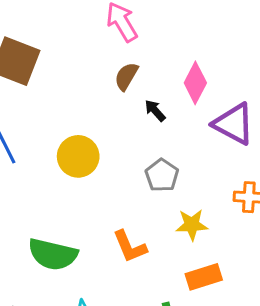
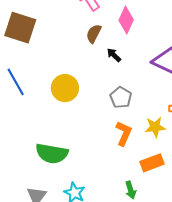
pink diamond: (195, 83) -> (126, 20), moved
yellow star: (192, 225) -> (155, 127), moved
orange L-shape: (130, 246) -> (124, 133), moved, turned -130

